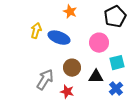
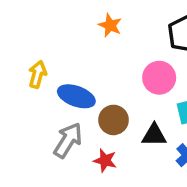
yellow arrow: (36, 31) -> (37, 74), moved
blue ellipse: (59, 38) -> (76, 96), moved

